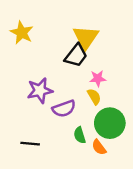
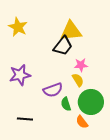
yellow triangle: (86, 37) -> (71, 31), turned 50
purple star: (40, 91) -> (20, 75), moved
green semicircle: (80, 135) -> (66, 104), moved

